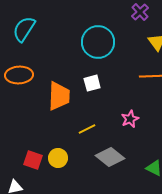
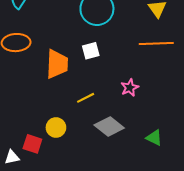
red square: (33, 160) -> (32, 144), moved

